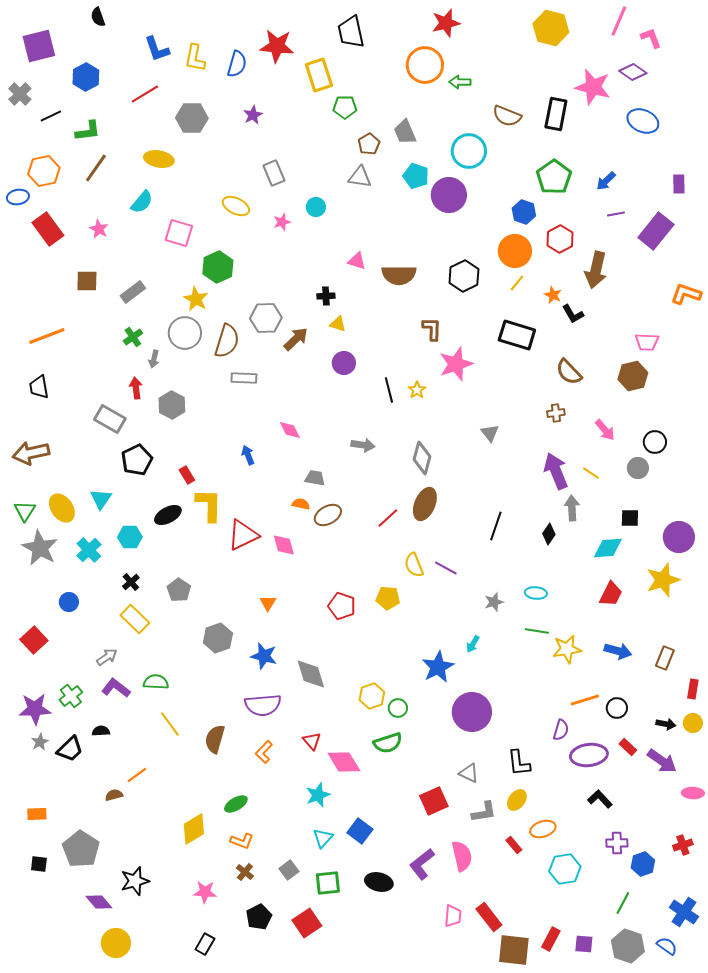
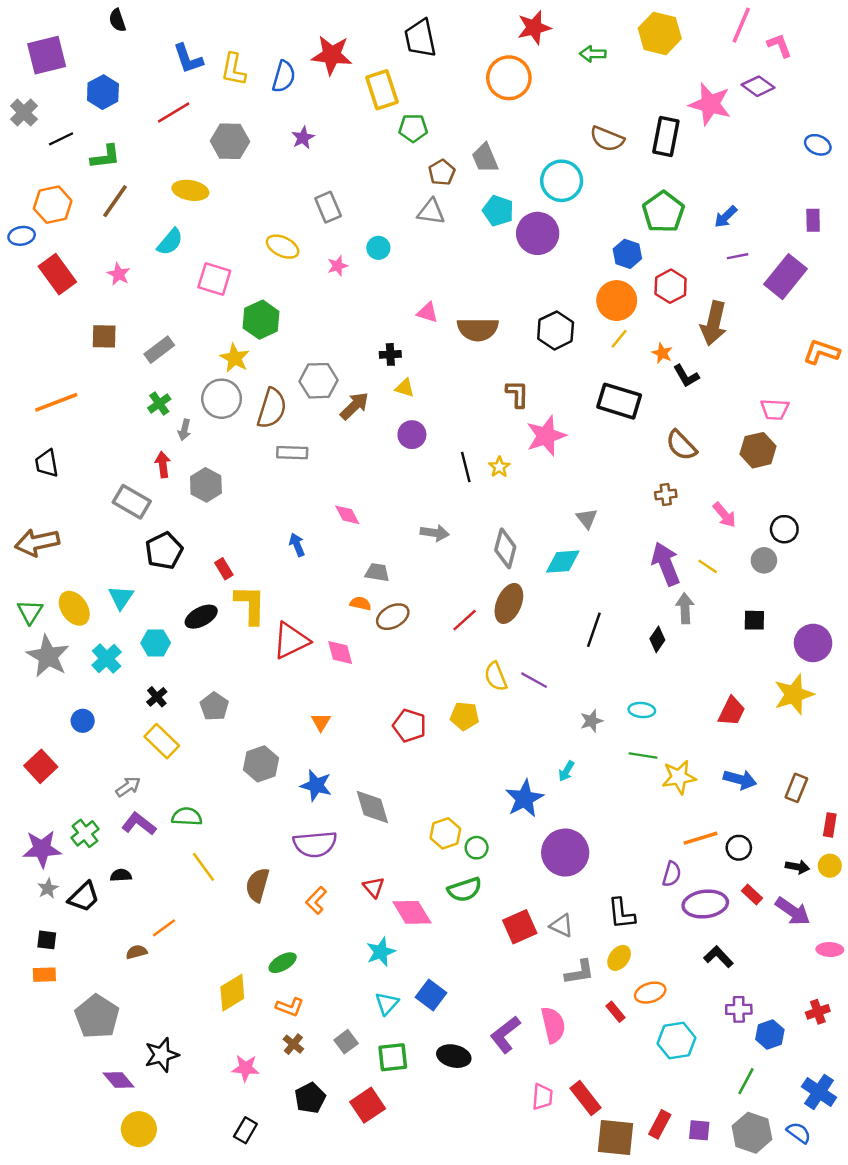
green arrow: (460, 82) -> (593, 54), moved
blue ellipse: (643, 121) -> (818, 145), moved, size x0.7
cyan diamond: (608, 548) -> (563, 562), moved
red square: (434, 801) -> (520, 927), moved
black square: (39, 864) -> (47, 940), moved

